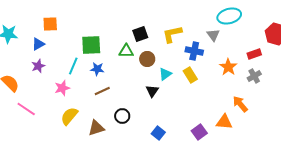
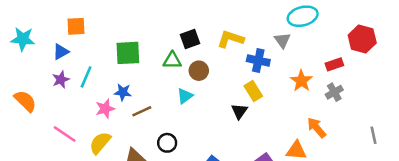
yellow L-shape: (172, 34) -> (230, 39), turned 30
cyan line: (73, 66) -> (86, 77), moved
blue star: (97, 69) -> (123, 92), moved
cyan triangle: (165, 74) -> (185, 96), moved
pink star: (62, 88) -> (105, 109), moved
black triangle: (152, 91) -> (239, 111), moved
pink line: (26, 109) -> (65, 134), moved

